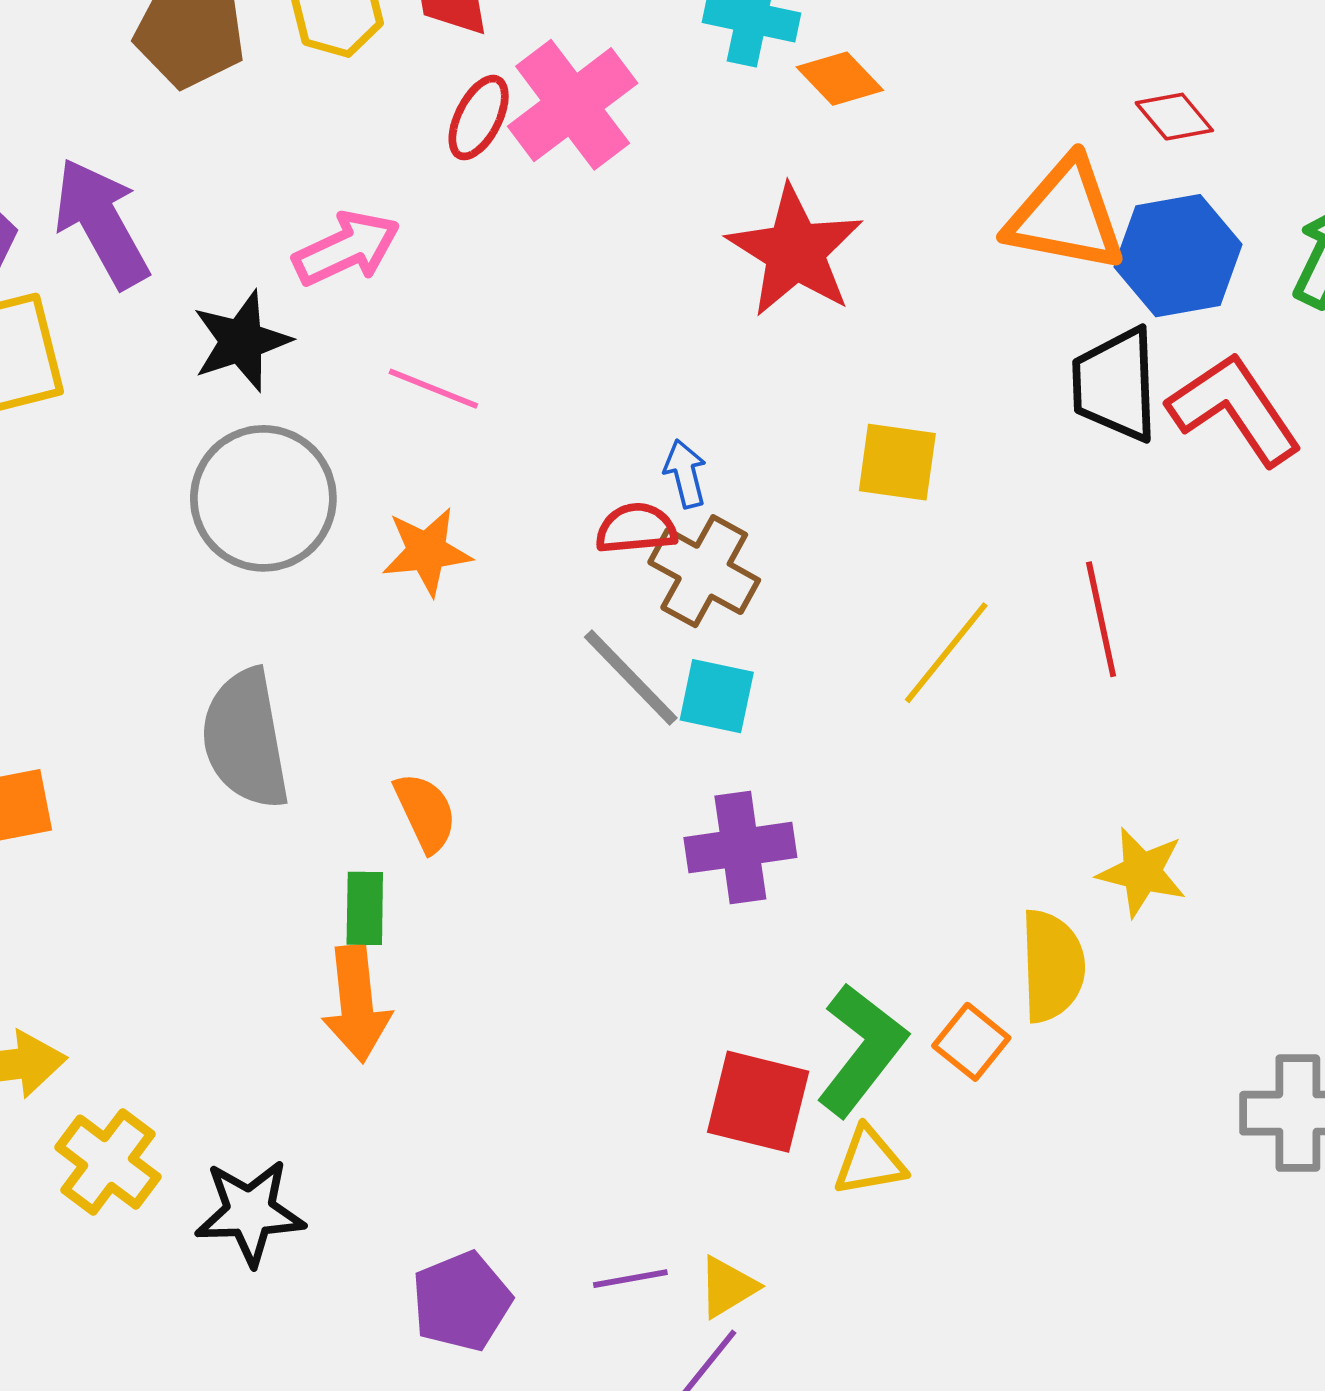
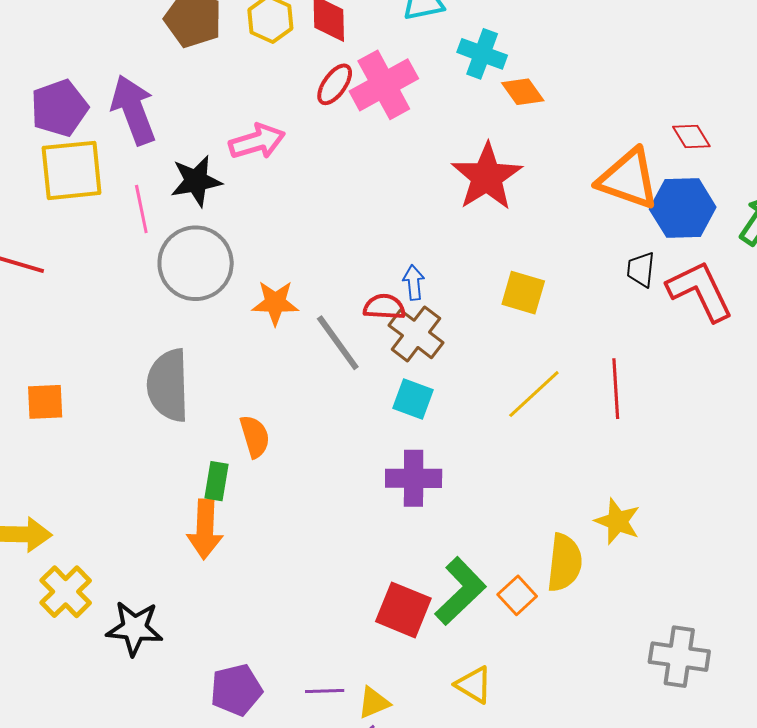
black trapezoid: (1115, 385) -> (641, 269), size x0.6
pink line: (433, 389) -> (141, 209), moved, turned 48
gray line: (631, 678) -> (338, 343), moved
yellow triangle: (869, 1161) -> (474, 685), moved, turned 33

